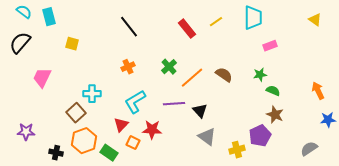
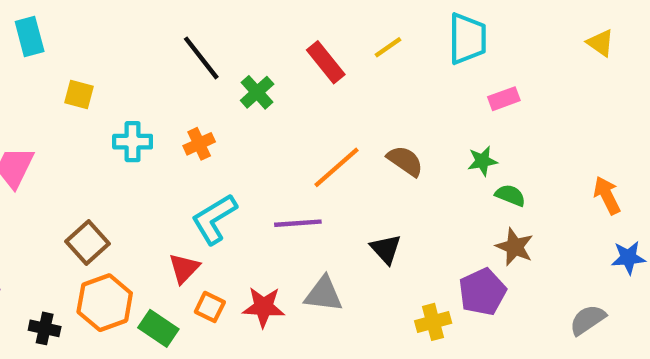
green cross: (169, 67) -> (257, 92), moved
cyan cross: (92, 94) -> (133, 142), moved
black triangle: (200, 111) -> (386, 249), moved
red star: (152, 130) -> (264, 307), moved
gray triangle: (207, 137) -> (324, 294), moved, turned -30

